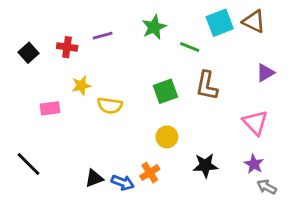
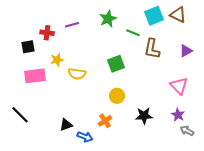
black square: (29, 53) -> (28, 47), moved, turned 32
brown L-shape: (207, 86) -> (152, 49), moved
pink rectangle: (50, 108) -> (35, 76), size x1.5
blue arrow: (123, 183) -> (85, 137), moved

